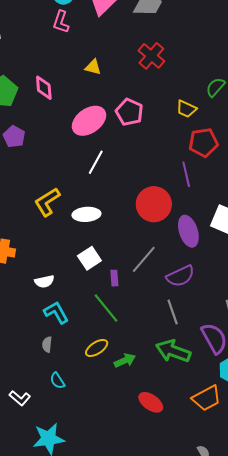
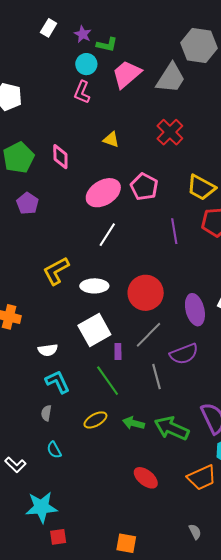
yellow trapezoid: (186, 109) -> (201, 187), size x1.4
purple line: (186, 174) -> (174, 231), moved
red circle: (154, 204) -> (146, 293), moved
white square: (89, 258) -> (94, 330), size x1.4
gray line: (173, 312) -> (156, 377), moved
green arrow: (125, 360) -> (134, 423), moved, turned -145

